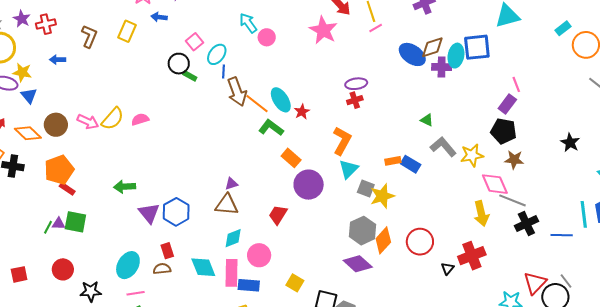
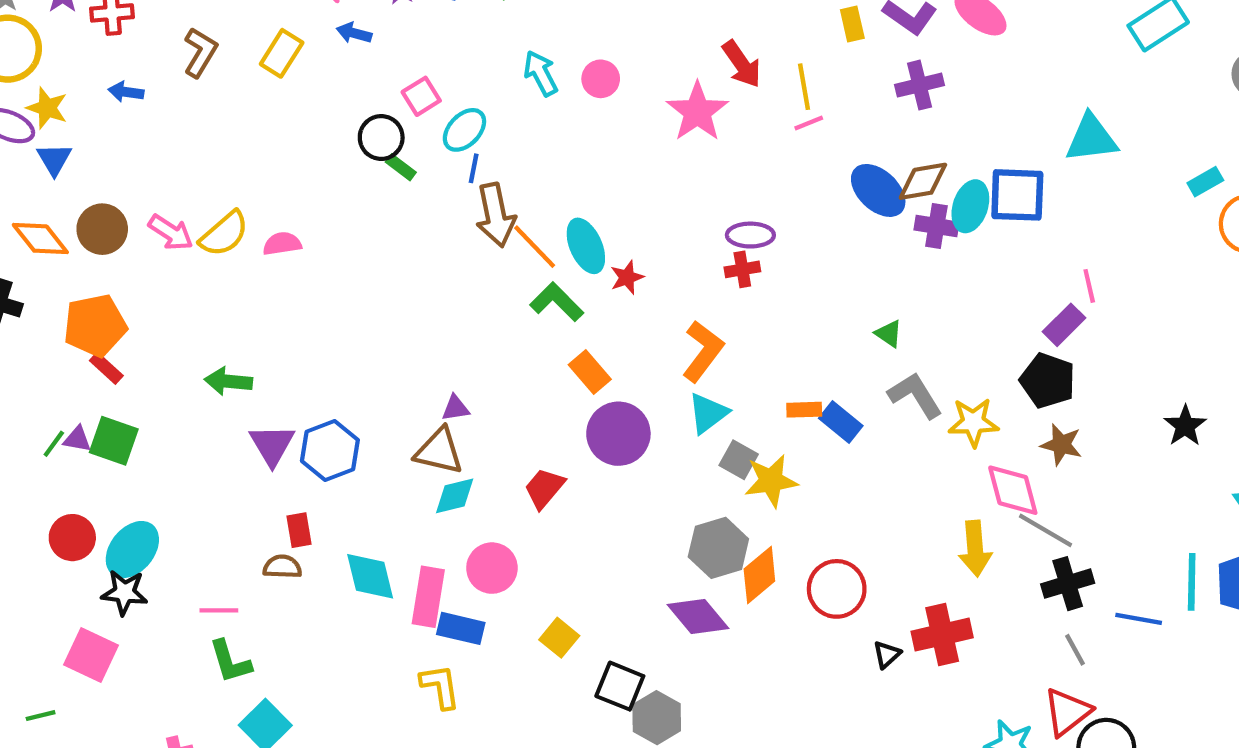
pink circle: (267, 37) -> (601, 79), moved
cyan diamond: (233, 238) -> (455, 496), moved
cyan ellipse: (128, 265) -> (132, 550), moved
gray line: (566, 281) -> (1075, 650), moved

